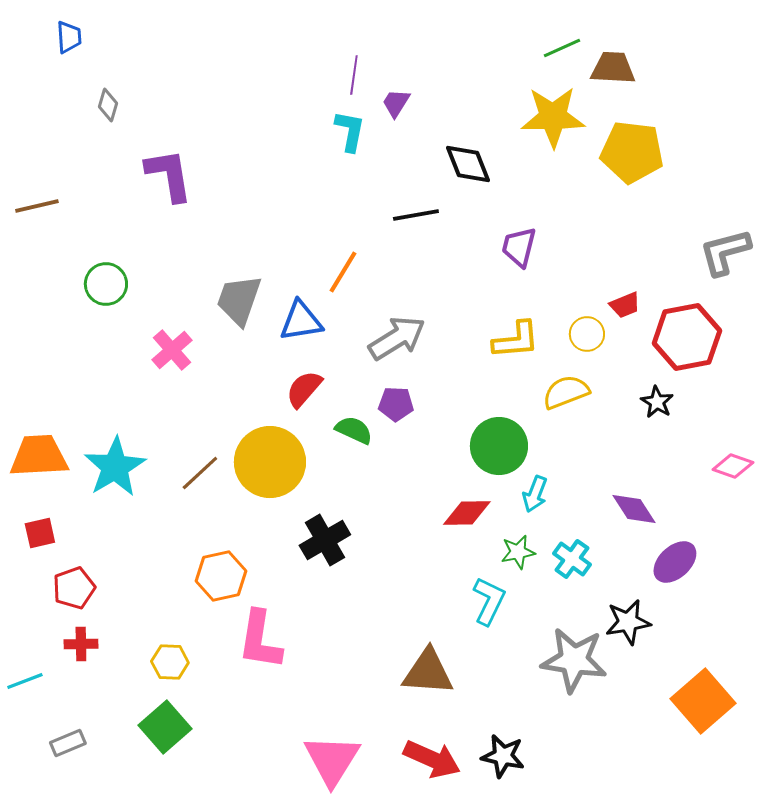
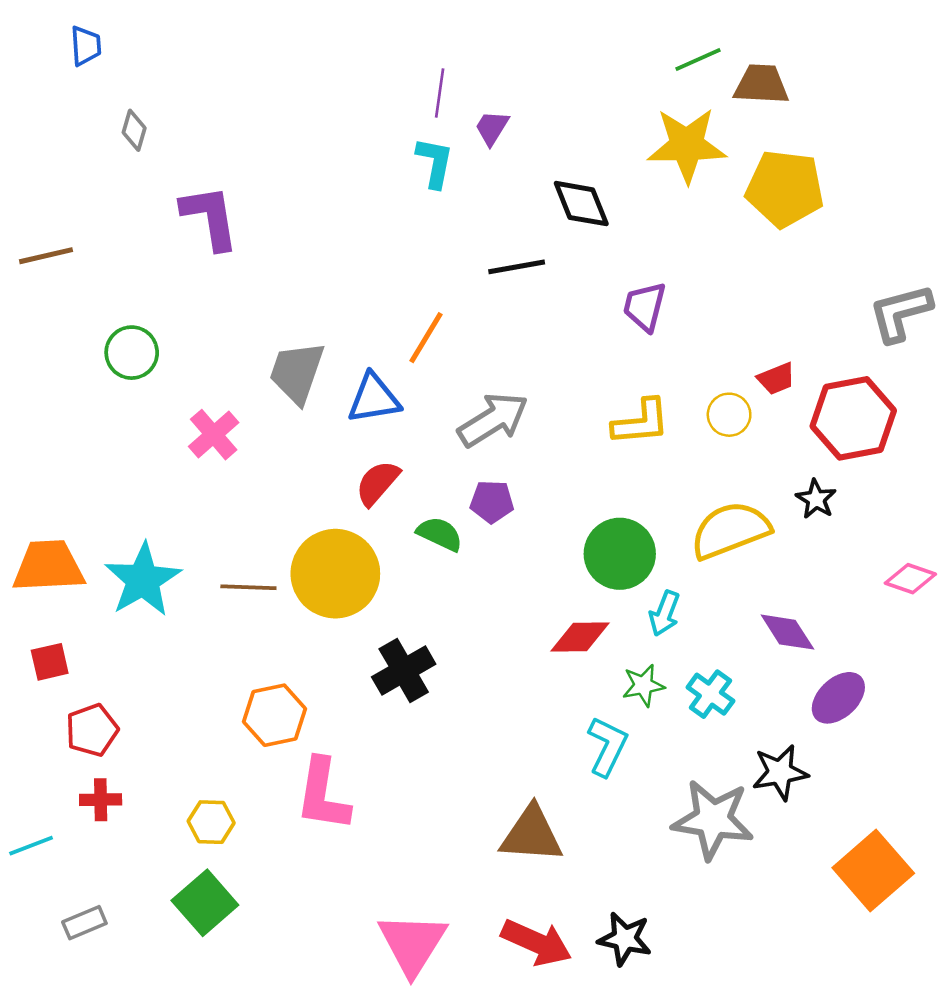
yellow semicircle: (566, 392) -> (730, 530), moved, size x1.4
brown line: (200, 473) -> (248, 587), turned 45

